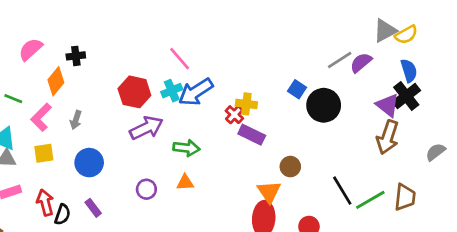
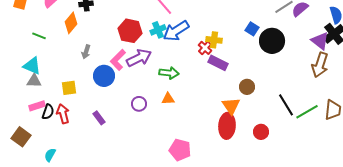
pink L-shape: (41, 117) -> (118, 60), moved
yellow square: (44, 153) -> (69, 88), moved
blue circle: (89, 163) -> (104, 76), moved
black semicircle: (62, 215) -> (48, 112), moved

